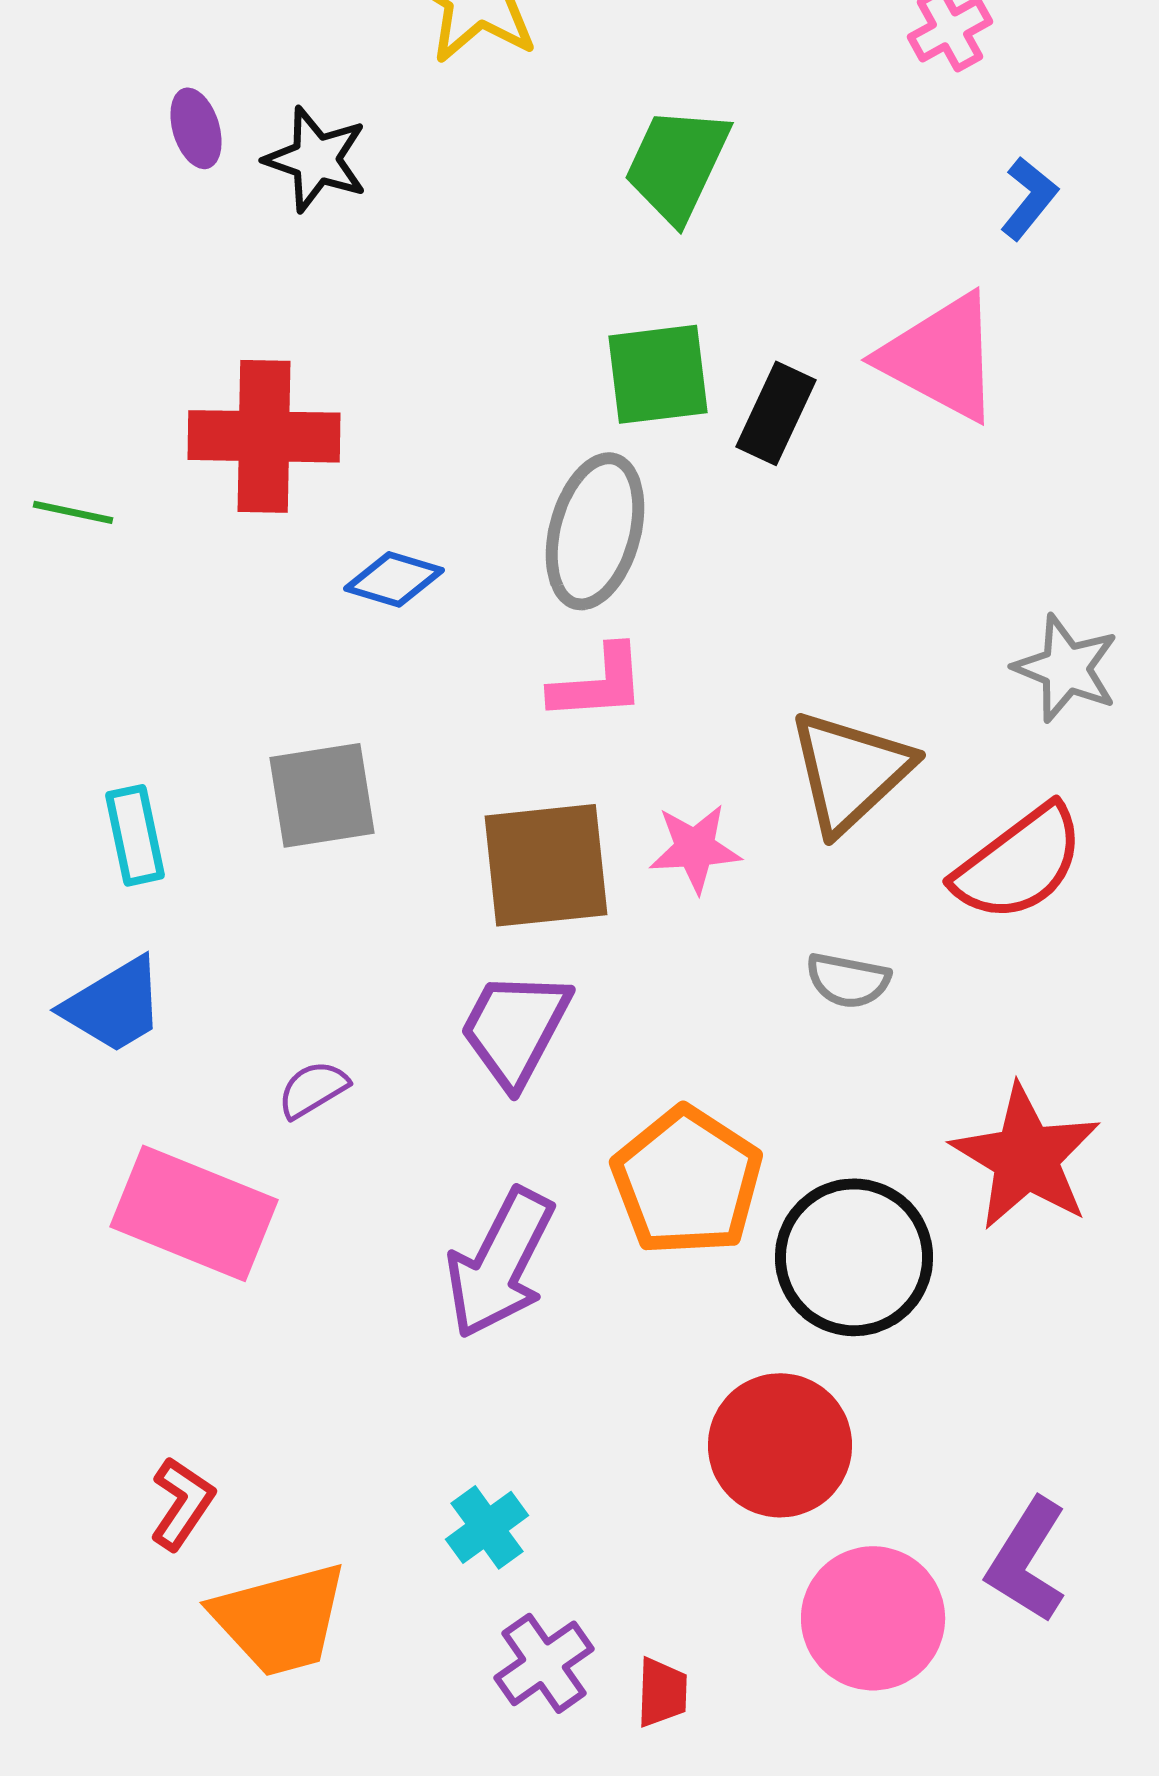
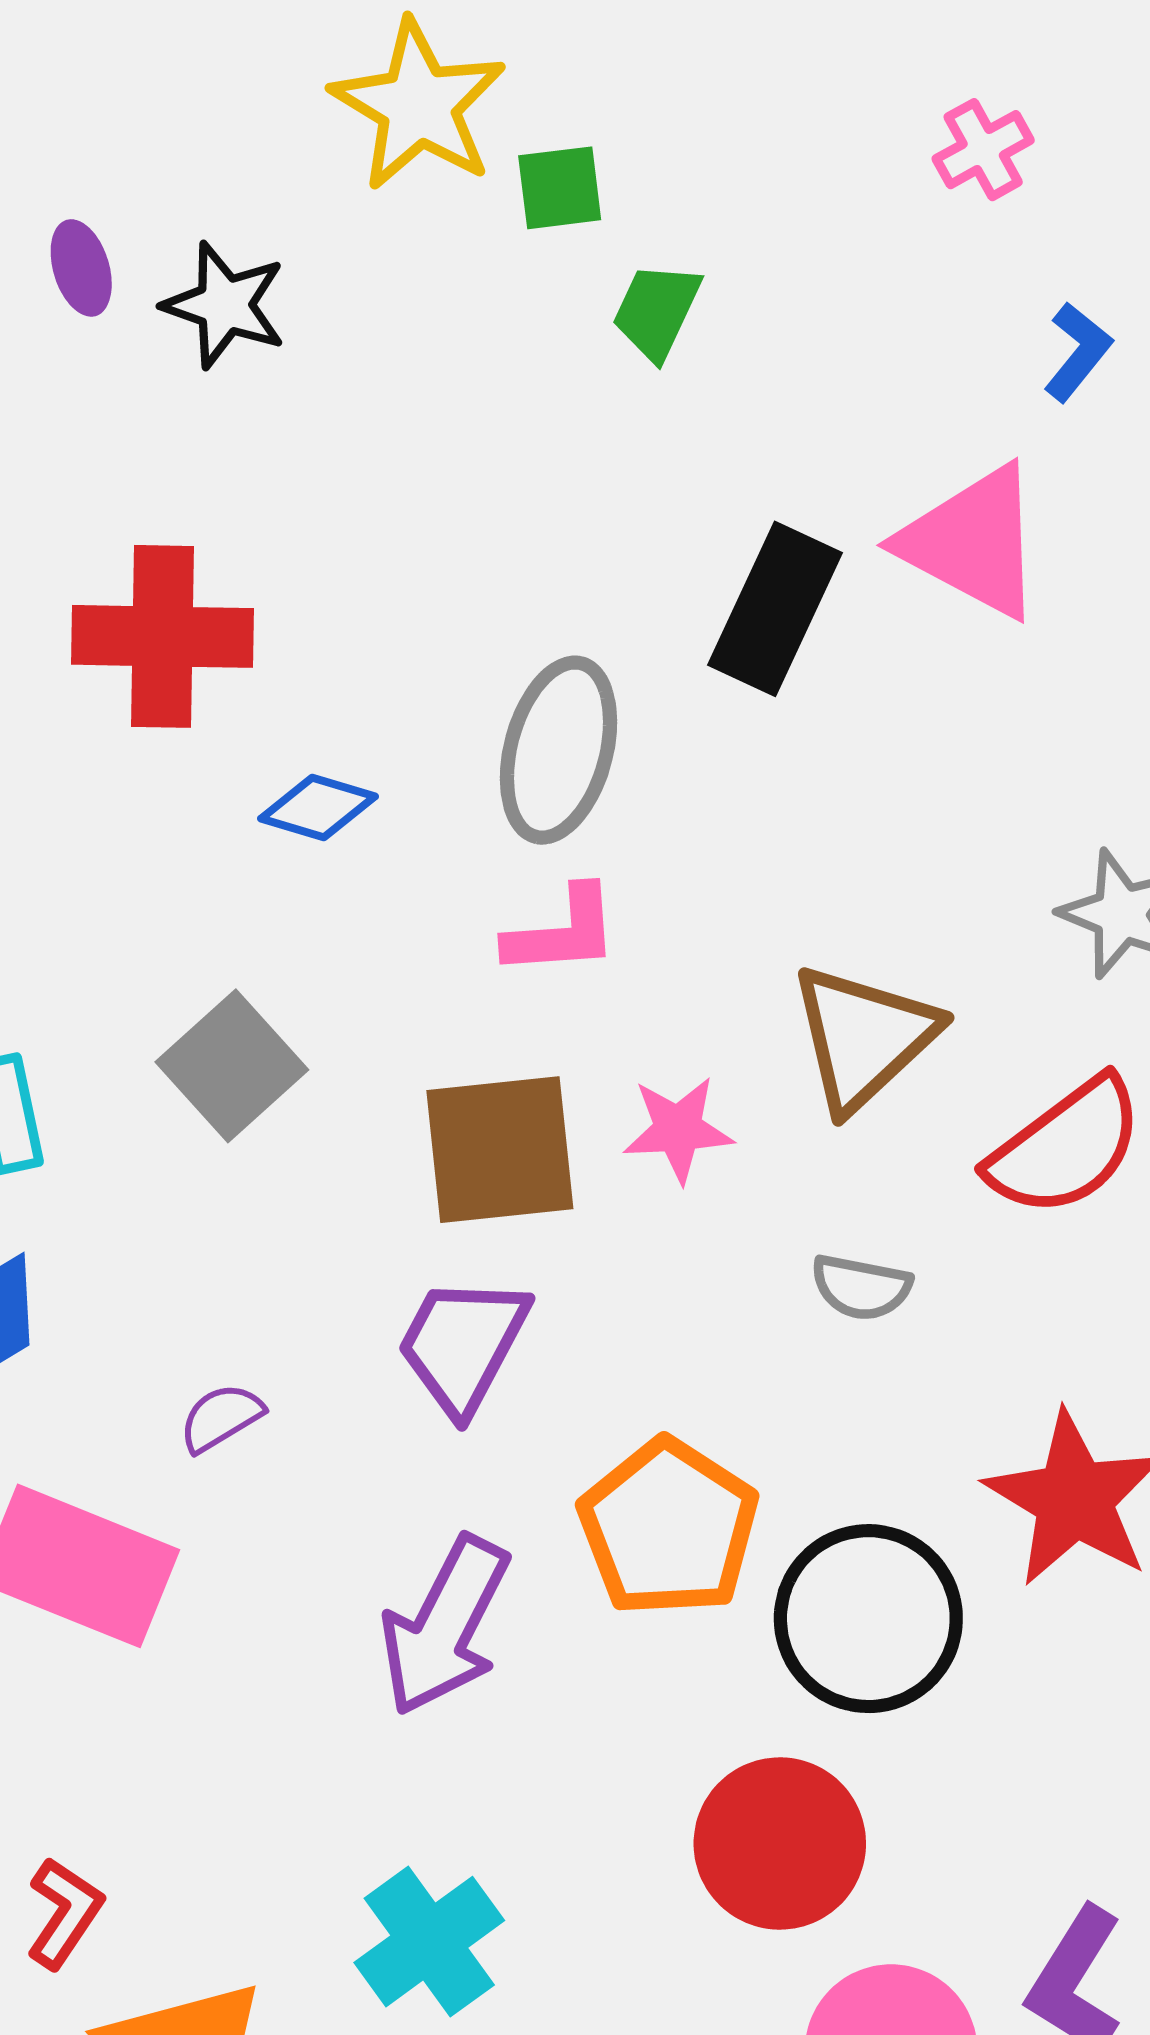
green trapezoid: (677, 164) -> (657, 311), size x0.7
green square: (658, 374) -> (560, 188), moved, size x0.7
black rectangle: (776, 413) -> (775, 609), size x1.4
gray square: (322, 795) -> (232, 1066), turned -33
cyan cross: (487, 1527) -> (429, 1942), size x1.5

